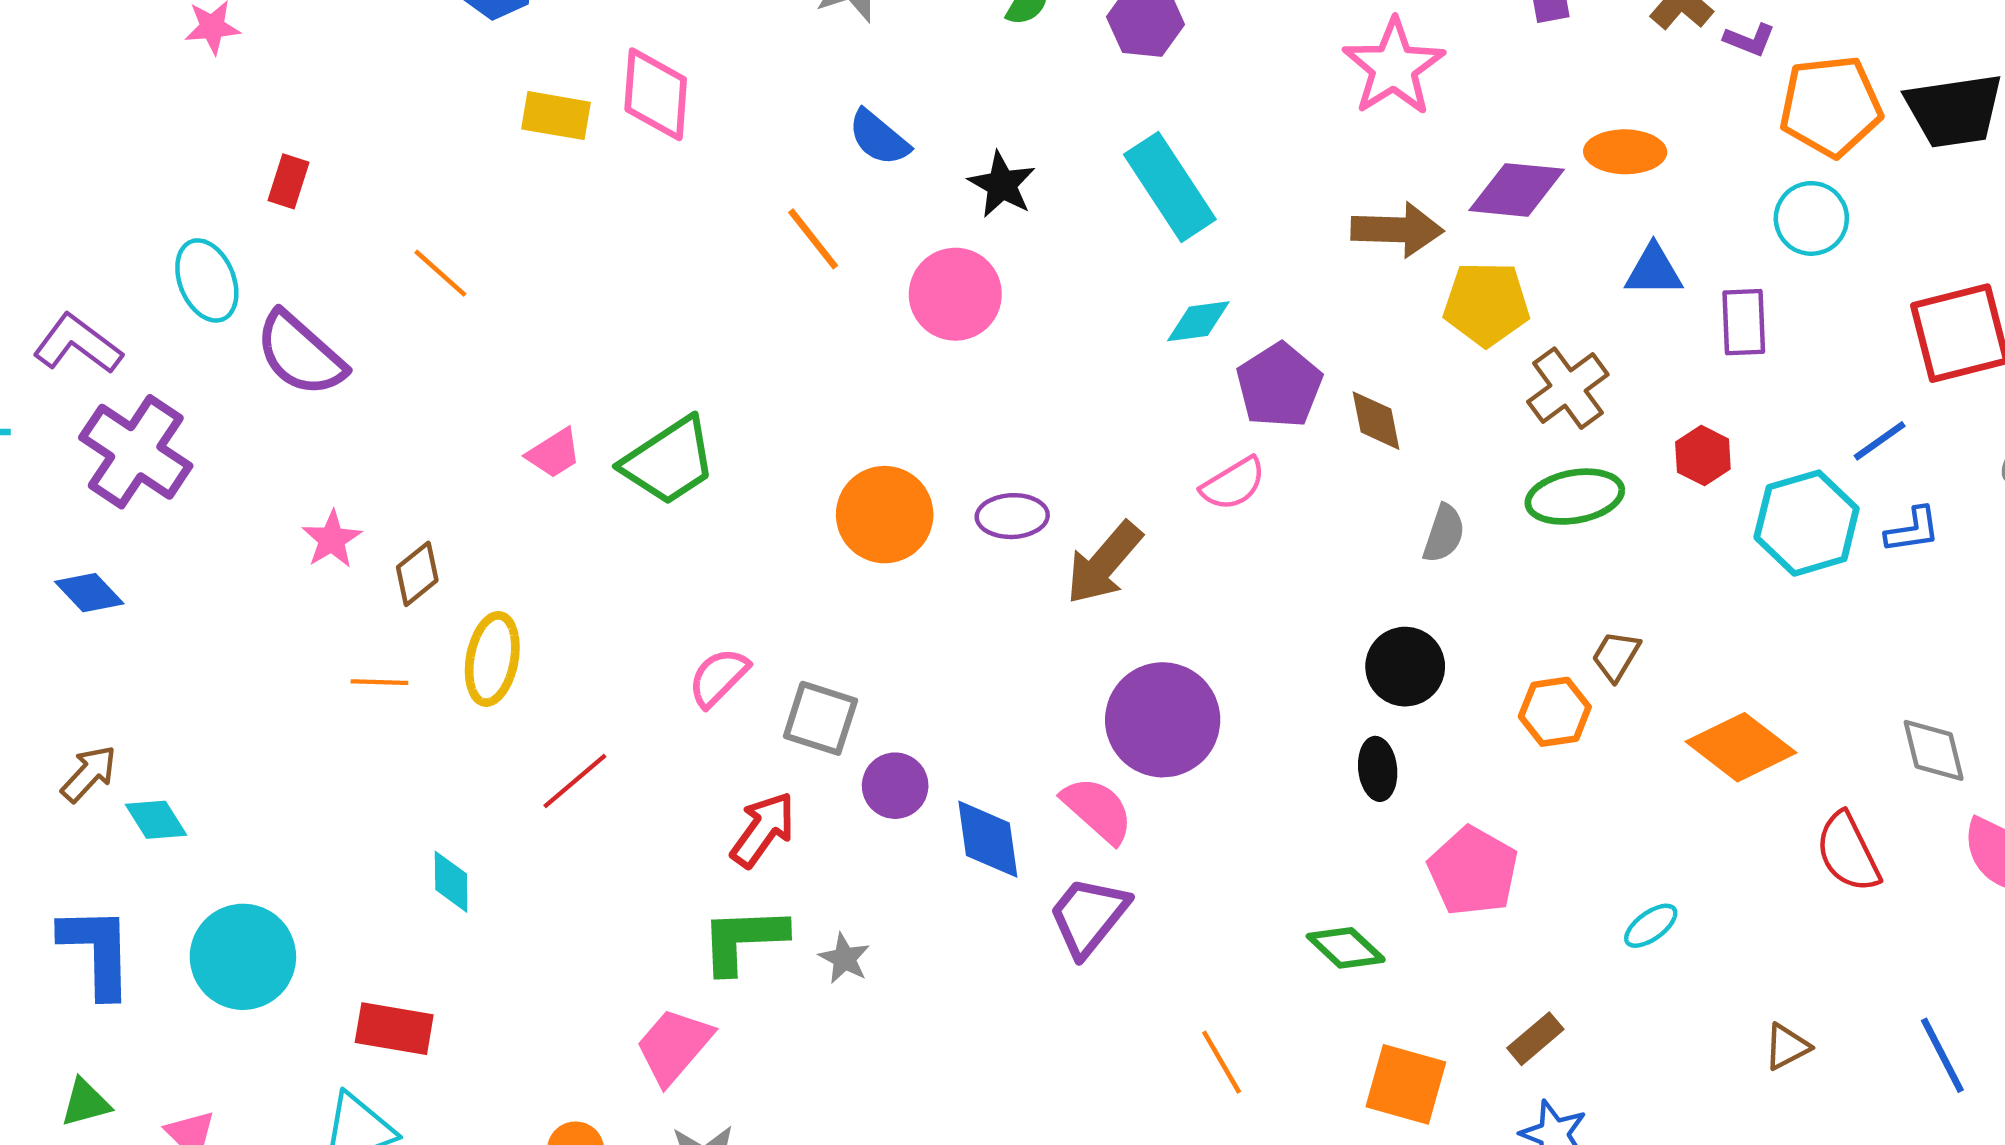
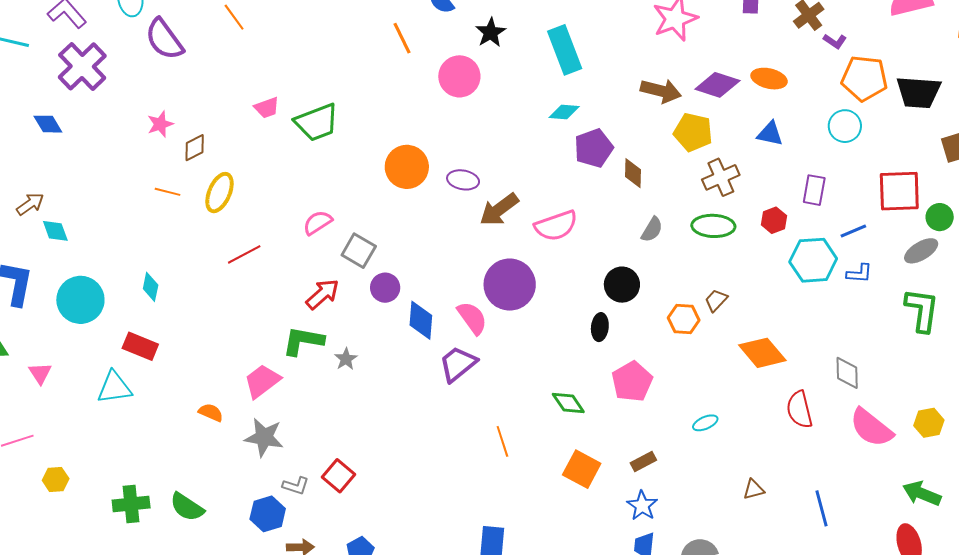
purple rectangle: (1744, 322) -> (814, 190), moved
pink semicircle: (1233, 484) -> (556, 226), moved, size x1.4
cyan diamond: (451, 882) -> (151, 287), moved

